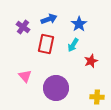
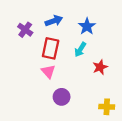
pink triangle: (25, 76) -> (48, 72), moved
purple circle: (56, 88) -> (62, 97), size x0.6

